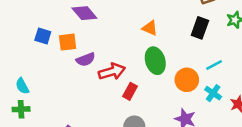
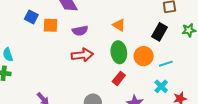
purple semicircle: (86, 59) -> (80, 31), moved
orange circle: (187, 80) -> (144, 56), moved
red rectangle: (130, 91) -> (119, 78), moved

